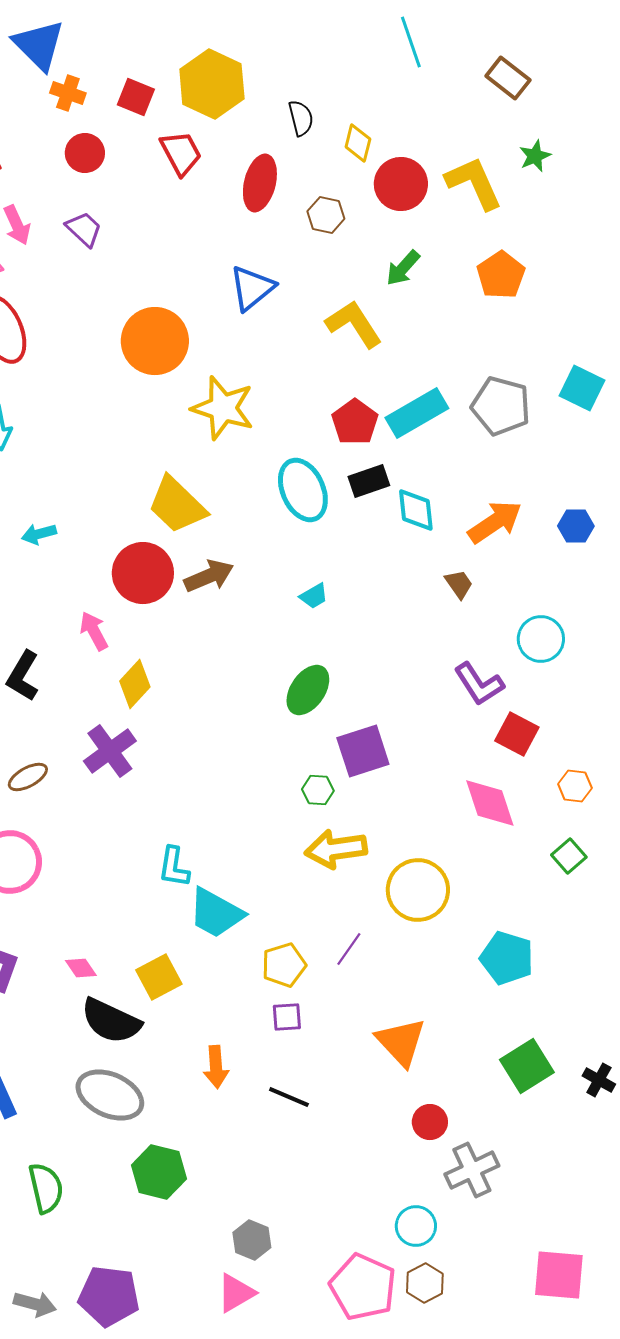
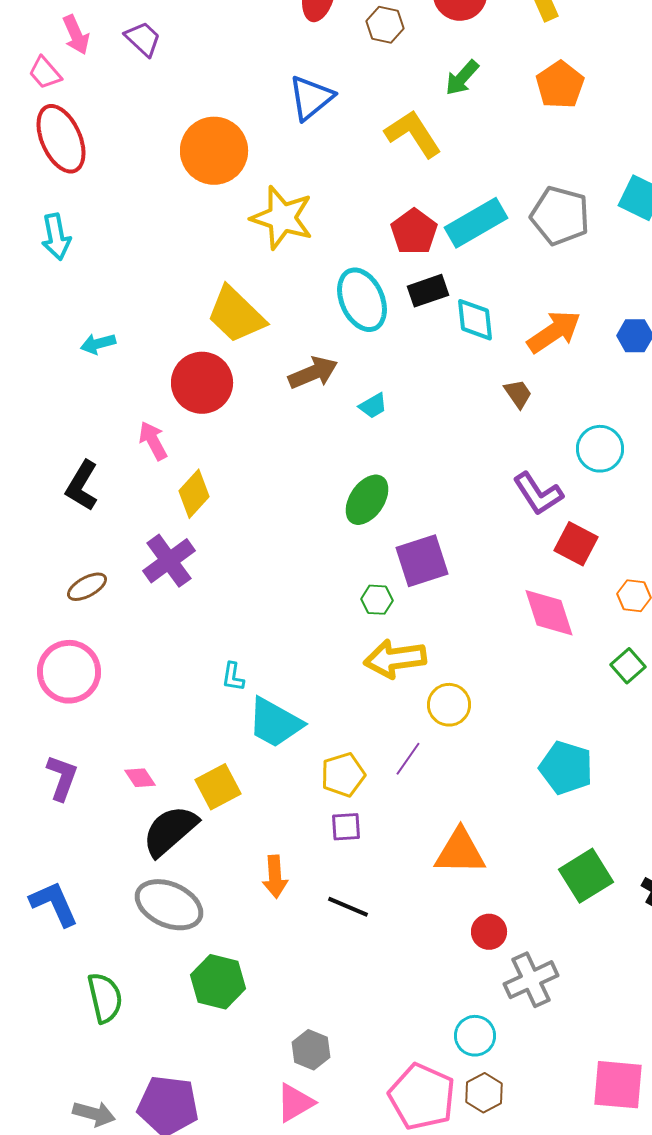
brown arrow: (209, 576) -> (313, 373), moved
cyan L-shape: (174, 867) -> (233, 677), size x0.7
yellow circle: (418, 890) -> (449, 705), moved, size x0.7
black semicircle: (111, 1021) -> (170, 831), turned 114
orange triangle: (401, 1042) -> (460, 852), turned -46

